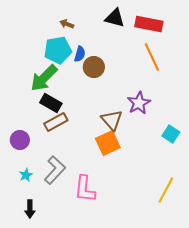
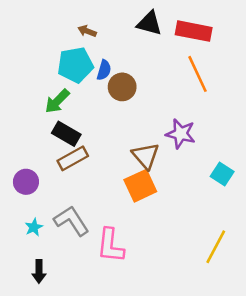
green arrow: (44, 78) -> (57, 101), size x0.7
purple star: (139, 103) -> (181, 134), turned -30
gray L-shape: (55, 170) -> (71, 221), turned -76

